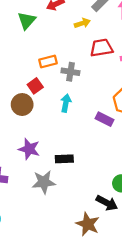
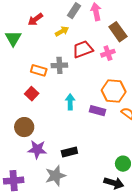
orange rectangle: (48, 61) -> (39, 70), turned 42
gray cross: (70, 72) -> (59, 65), moved
cyan arrow: (66, 103) -> (70, 102), moved
brown circle: (22, 105) -> (24, 127), moved

